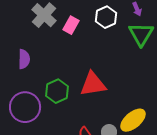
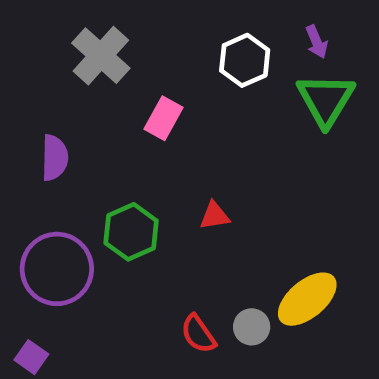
pink rectangle: (71, 25) -> (164, 118), moved
red triangle: (93, 84) -> (215, 216), size x0.5

